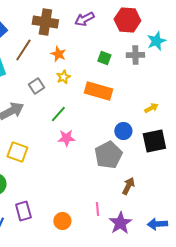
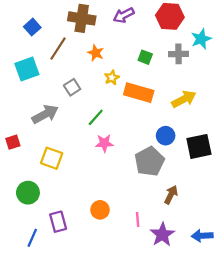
yellow star: (63, 77) -> (112, 78), moved
yellow arrow: (151, 108) -> (184, 99), moved, size x1.6
orange circle: (62, 221) -> (100, 210), moved

